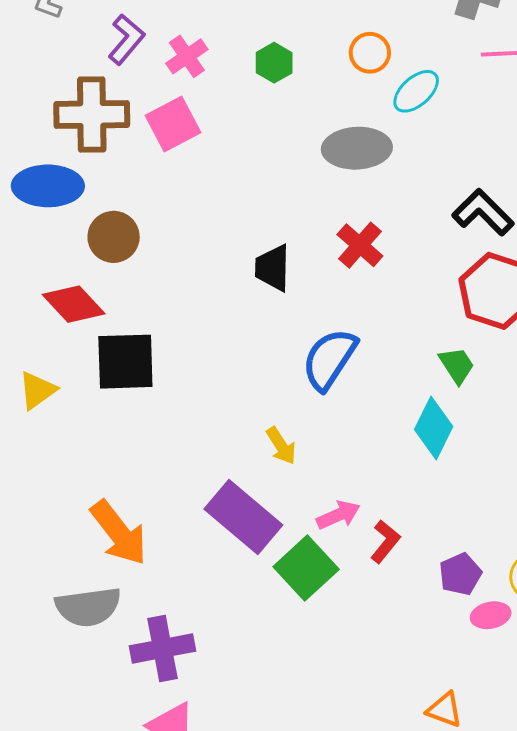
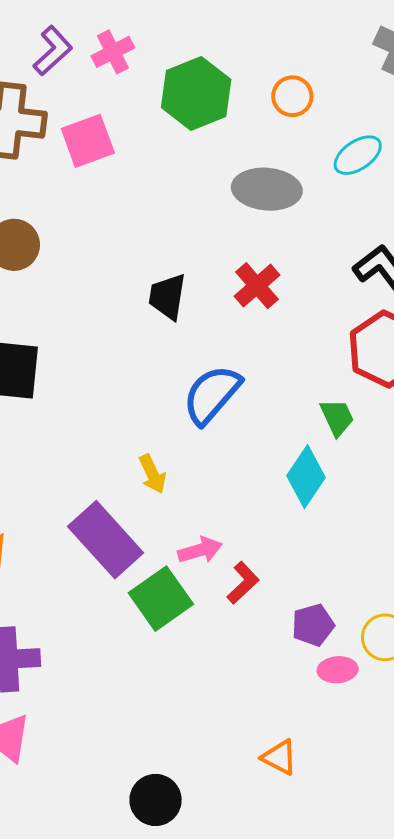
pink cross: (187, 56) -> (113, 52), moved
green hexagon: (274, 63) -> (196, 93), size x1.8
cyan ellipse: (416, 91) -> (358, 155), moved

